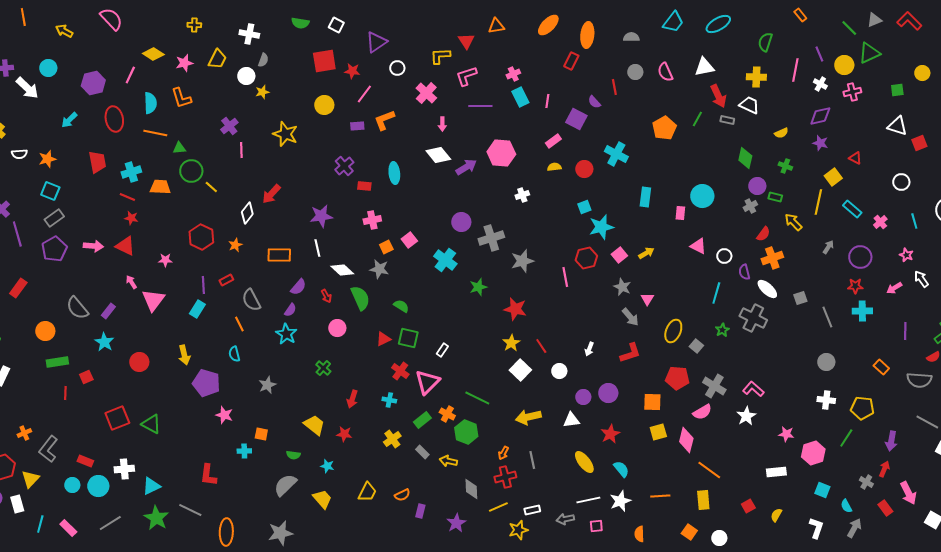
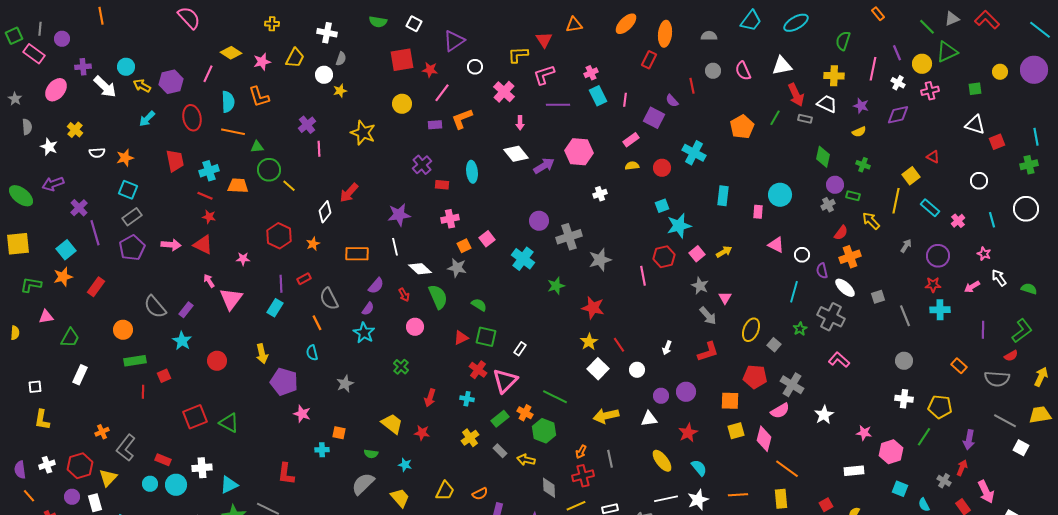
yellow arrow: (64, 31) -> (142, 86), moved
purple star: (820, 143) -> (861, 106), moved
pink L-shape: (753, 389) -> (839, 360), moved

